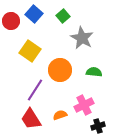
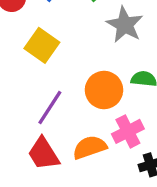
orange circle: (60, 70) -> (104, 90), moved
orange semicircle: (60, 115) -> (90, 147), size x1.5

